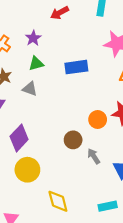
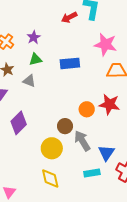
red arrow: (60, 13) -> (69, 17), moved
gray arrow: (94, 156) -> (82, 141), size x1.5
yellow circle: (27, 170) -> (52, 148), moved
cyan rectangle: (108, 206) -> (92, 173), moved

